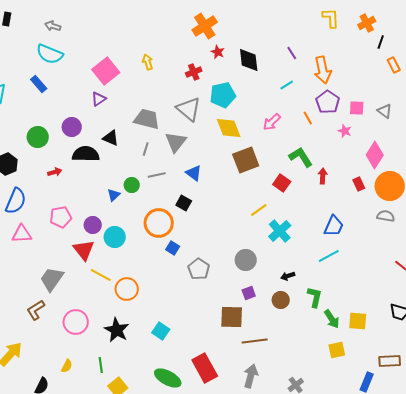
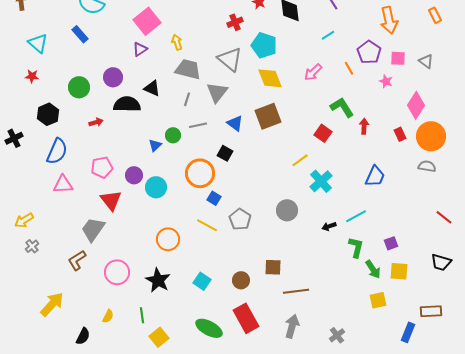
yellow arrow: (148, 62) -> (177, 42), moved
orange arrow: (323, 70) -> (389, 20), moved
cyan pentagon: (223, 95) -> (264, 45), turned 30
brown square: (246, 160) -> (268, 116), moved
red triangle: (84, 250) -> (111, 200), moved
cyan line: (329, 256) -> (356, 216), moved
yellow line: (101, 275) -> (207, 225), moved
purple square: (249, 293) -> (391, 243), moved
brown circle: (281, 300) -> (241, 280), moved
brown square: (232, 317) -> (273, 267), size x0.7

